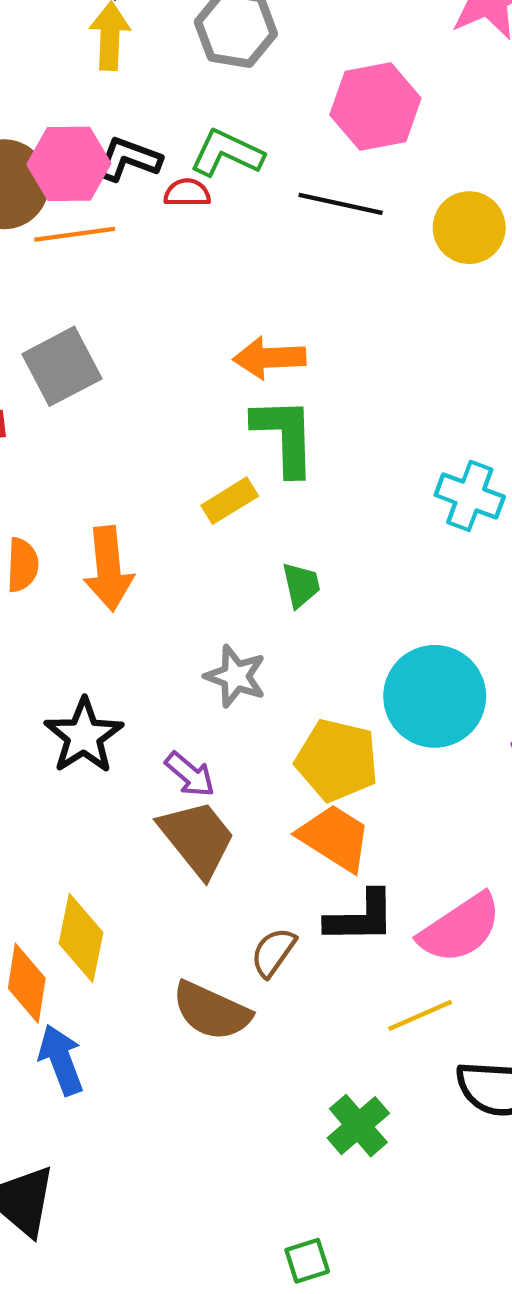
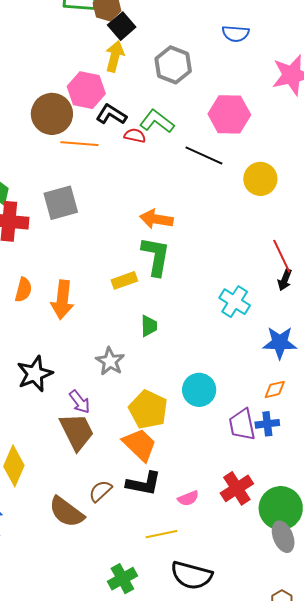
pink hexagon: (69, 164) -> (86, 90), moved
cyan circle: (435, 696) -> (199, 390), size x0.7
pink semicircle: (460, 928) -> (188, 498), size x0.5

